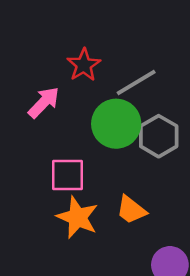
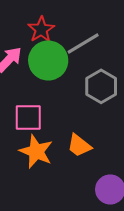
green circle: (116, 124) -> (48, 60), moved

